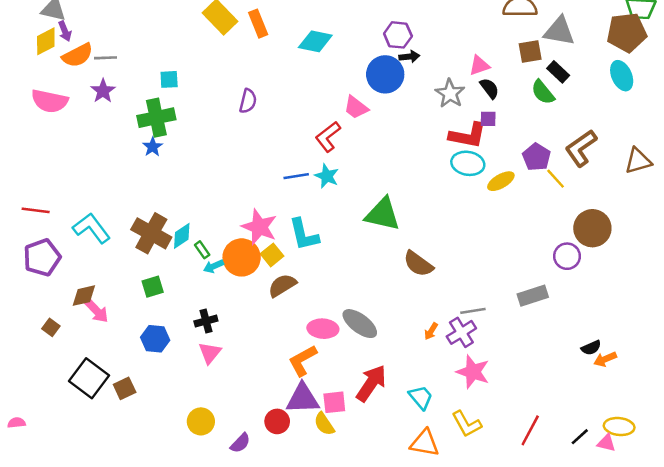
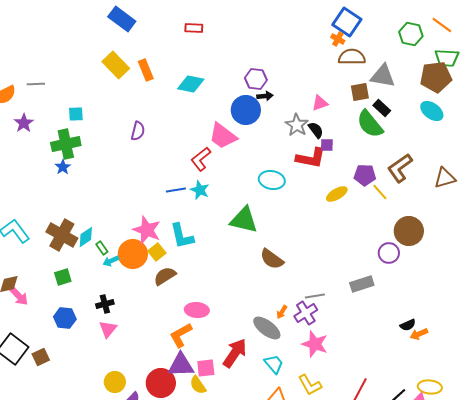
gray line: (106, 58) -> (36, 84), moved
cyan ellipse: (622, 76) -> (432, 111), turned -30
black semicircle: (489, 88) -> (316, 130), moved
green semicircle: (543, 92) -> (370, 124), size x1.4
pink trapezoid: (356, 107) -> (223, 136), size x1.4
purple pentagon: (536, 157) -> (365, 175), turned -30
cyan ellipse: (468, 163) -> (272, 180), moved
gray ellipse: (360, 324) -> (267, 328), moved
yellow circle: (201, 421) -> (115, 382), moved
red circle: (277, 421) -> (161, 383), size x1.5

